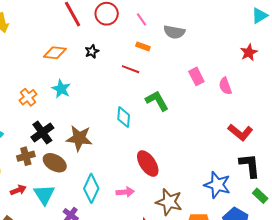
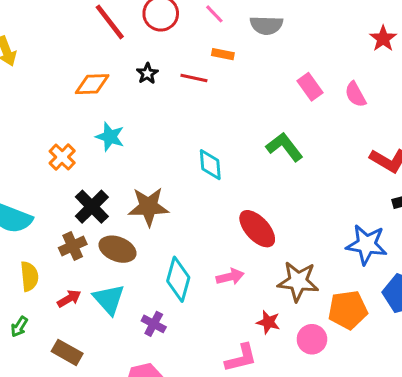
red line: (131, 69) -> (194, 78), moved
green L-shape: (157, 101) -> (284, 147), moved

